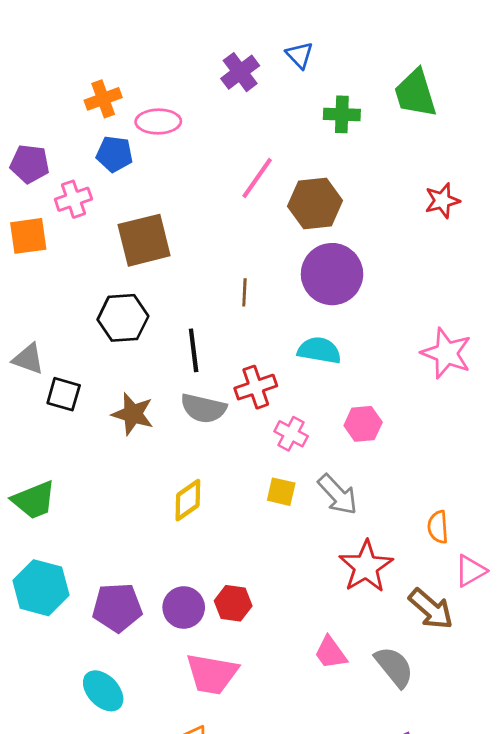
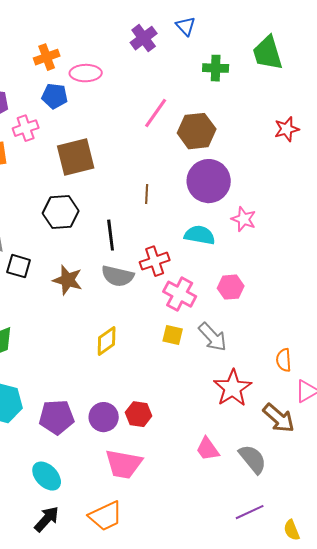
pink star: (446, 353) -> (244, 219), moved, size x0.7
pink cross: (291, 434) -> (180, 294), size x1.4

